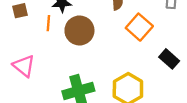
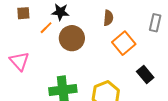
orange line: (48, 23) -> (46, 28), turned 32

